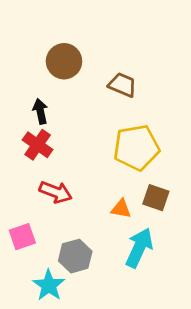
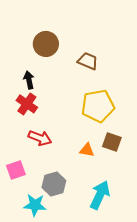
cyan arrow: (139, 248) -> (100, 195), moved
cyan star: (49, 285) -> (35, 205), turned -30

